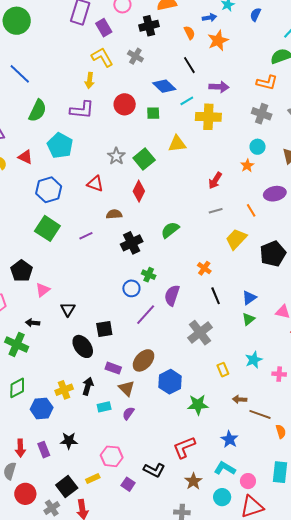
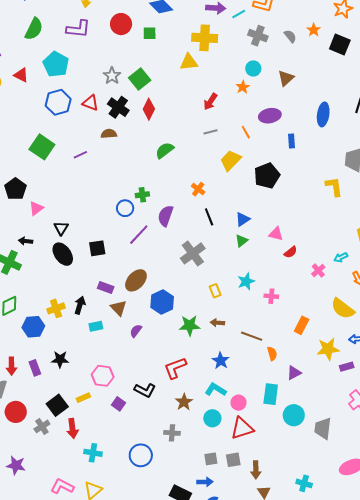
cyan line: (187, 101) -> (239, 14), moved
yellow triangle: (177, 144) -> (189, 62), moved
blue hexagon: (49, 190) -> (58, 102), moved
red diamond: (139, 191) -> (149, 109), moved
black cross: (132, 243) -> (118, 107), moved, turned -30
green cross: (149, 275) -> (142, 195), turned -32
black ellipse: (83, 346) -> (63, 254), moved
brown arrow: (240, 399) -> (217, 323), moved
purple semicircle: (128, 413) -> (136, 331), moved

